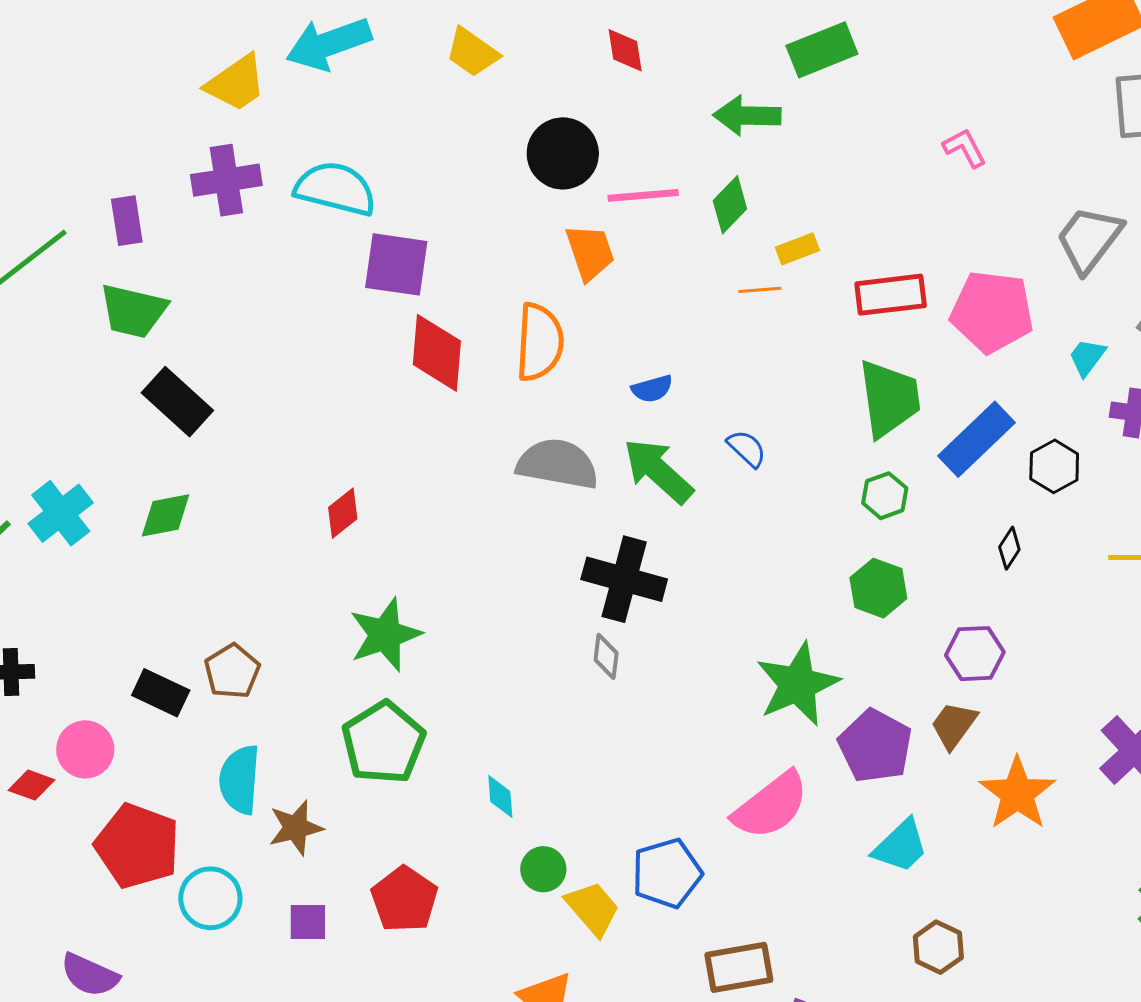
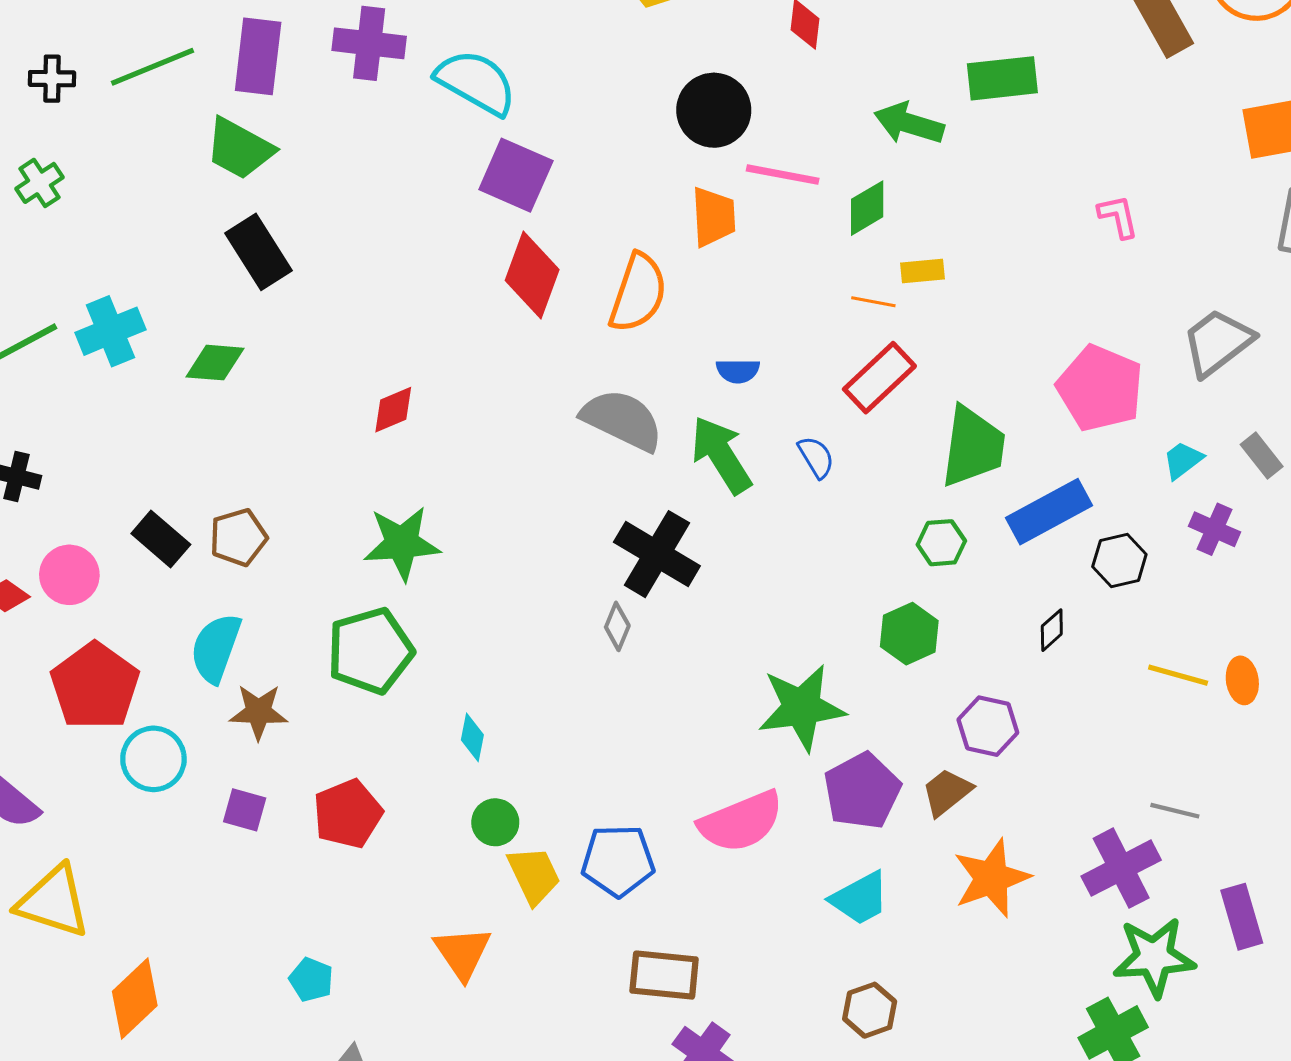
purple rectangle: (127, 221) -> (258, 56), size x1.5
red rectangle: (891, 295) -> (879, 378), moved, turned -52

